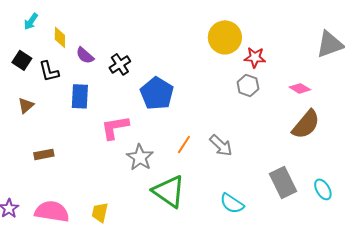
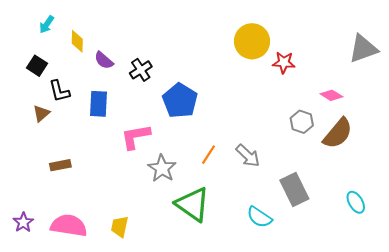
black L-shape: (49, 71) -> (59, 91), moved
gray hexagon: (248, 85) -> (302, 122), moved
gray rectangle: (283, 182) -> (294, 190), moved

